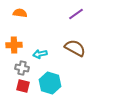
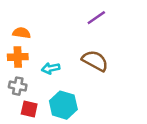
orange semicircle: (20, 13) -> (22, 33), moved
gray cross: (22, 68) -> (18, 86), moved

